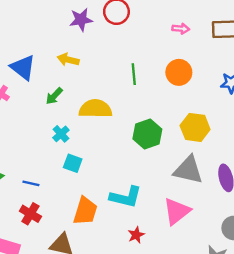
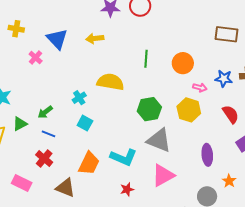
pink arrow: (181, 29) -> (200, 87), moved
yellow arrow: (68, 60) -> (95, 38), turned -30
green arrow: (54, 96) -> (45, 112), moved
gray triangle: (188, 170) -> (159, 140), moved

